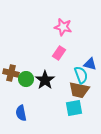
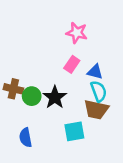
blue triangle: (90, 64) -> (95, 72), moved
cyan square: (74, 108) -> (74, 131), moved

